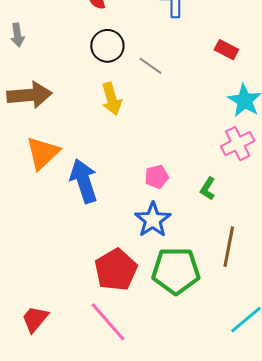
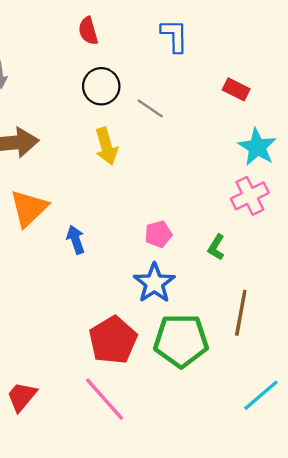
blue arrow: (84, 181) -> (76, 240), size x0.6

